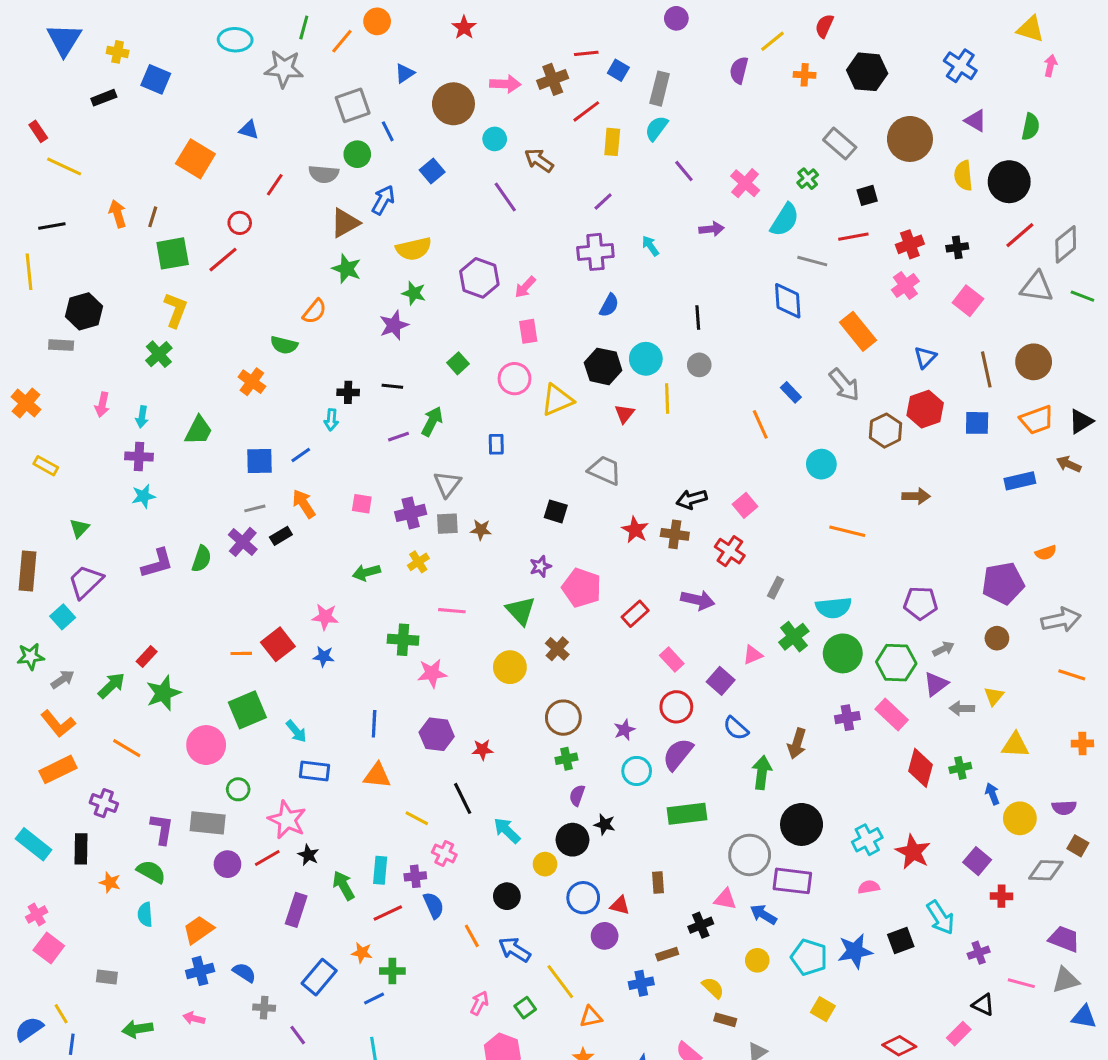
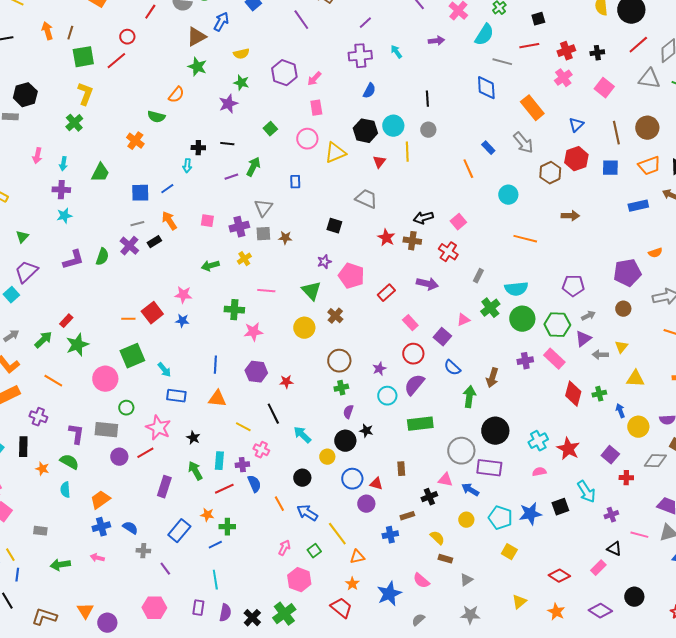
yellow semicircle: (414, 249) -> (241, 54), size x0.7
black star: (308, 855) -> (193, 438), moved

